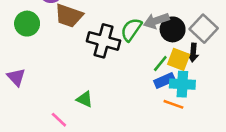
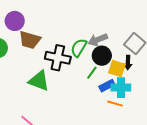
black circle: (173, 29) -> (102, 56), moved
green line: (160, 64) -> (92, 73), moved
green triangle: (85, 99) -> (39, 81), moved, size x1.6

